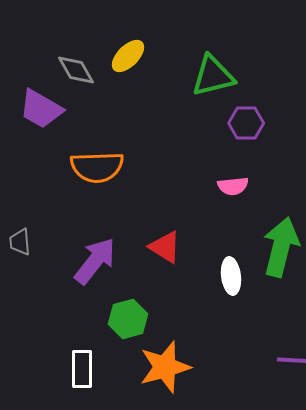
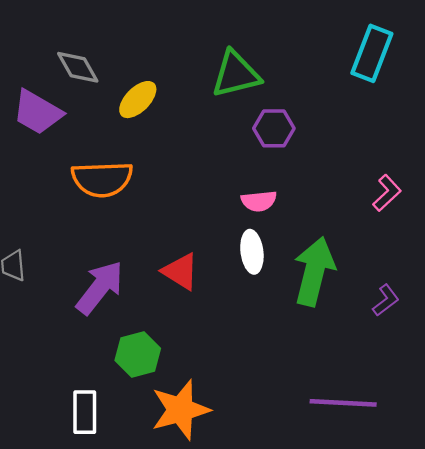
yellow ellipse: (128, 56) -> (138, 100), moved
white ellipse: (231, 276) -> (252, 252), moved

